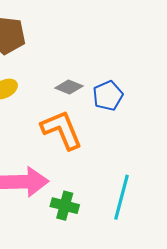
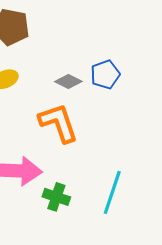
blue pentagon: (108, 96) -> (105, 75), moved

